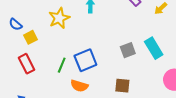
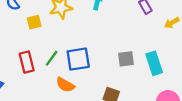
yellow square: (31, 37) -> (34, 22), moved
red rectangle: (27, 64) -> (27, 62), moved

